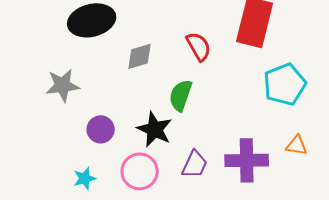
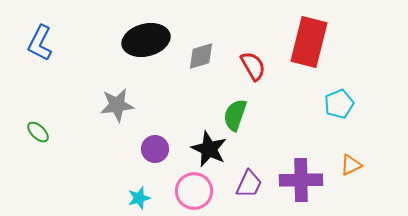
gray diamond: (140, 56) -> (201, 56), moved
cyan pentagon: (285, 84) -> (339, 104), size x0.7
orange triangle: (297, 145) -> (351, 165), turned -35

